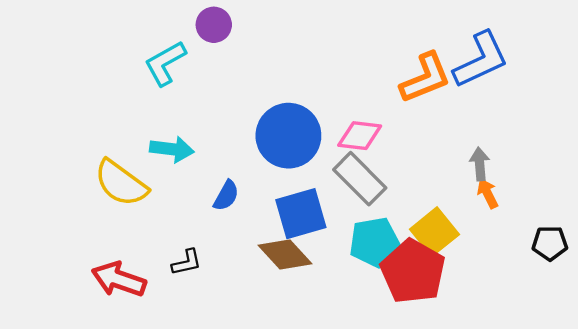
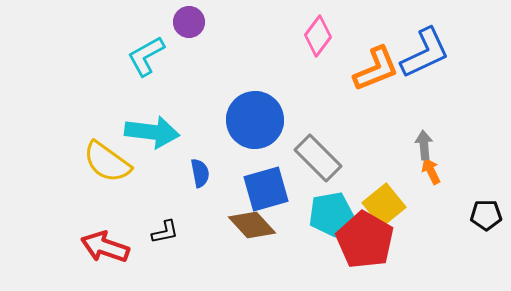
pink diamond: (360, 136) -> (318, 36), moved, turned -60
cyan arrow: (172, 149) -> (152, 132), size x1.4
blue semicircle: (226, 196) -> (200, 173), turned -40

